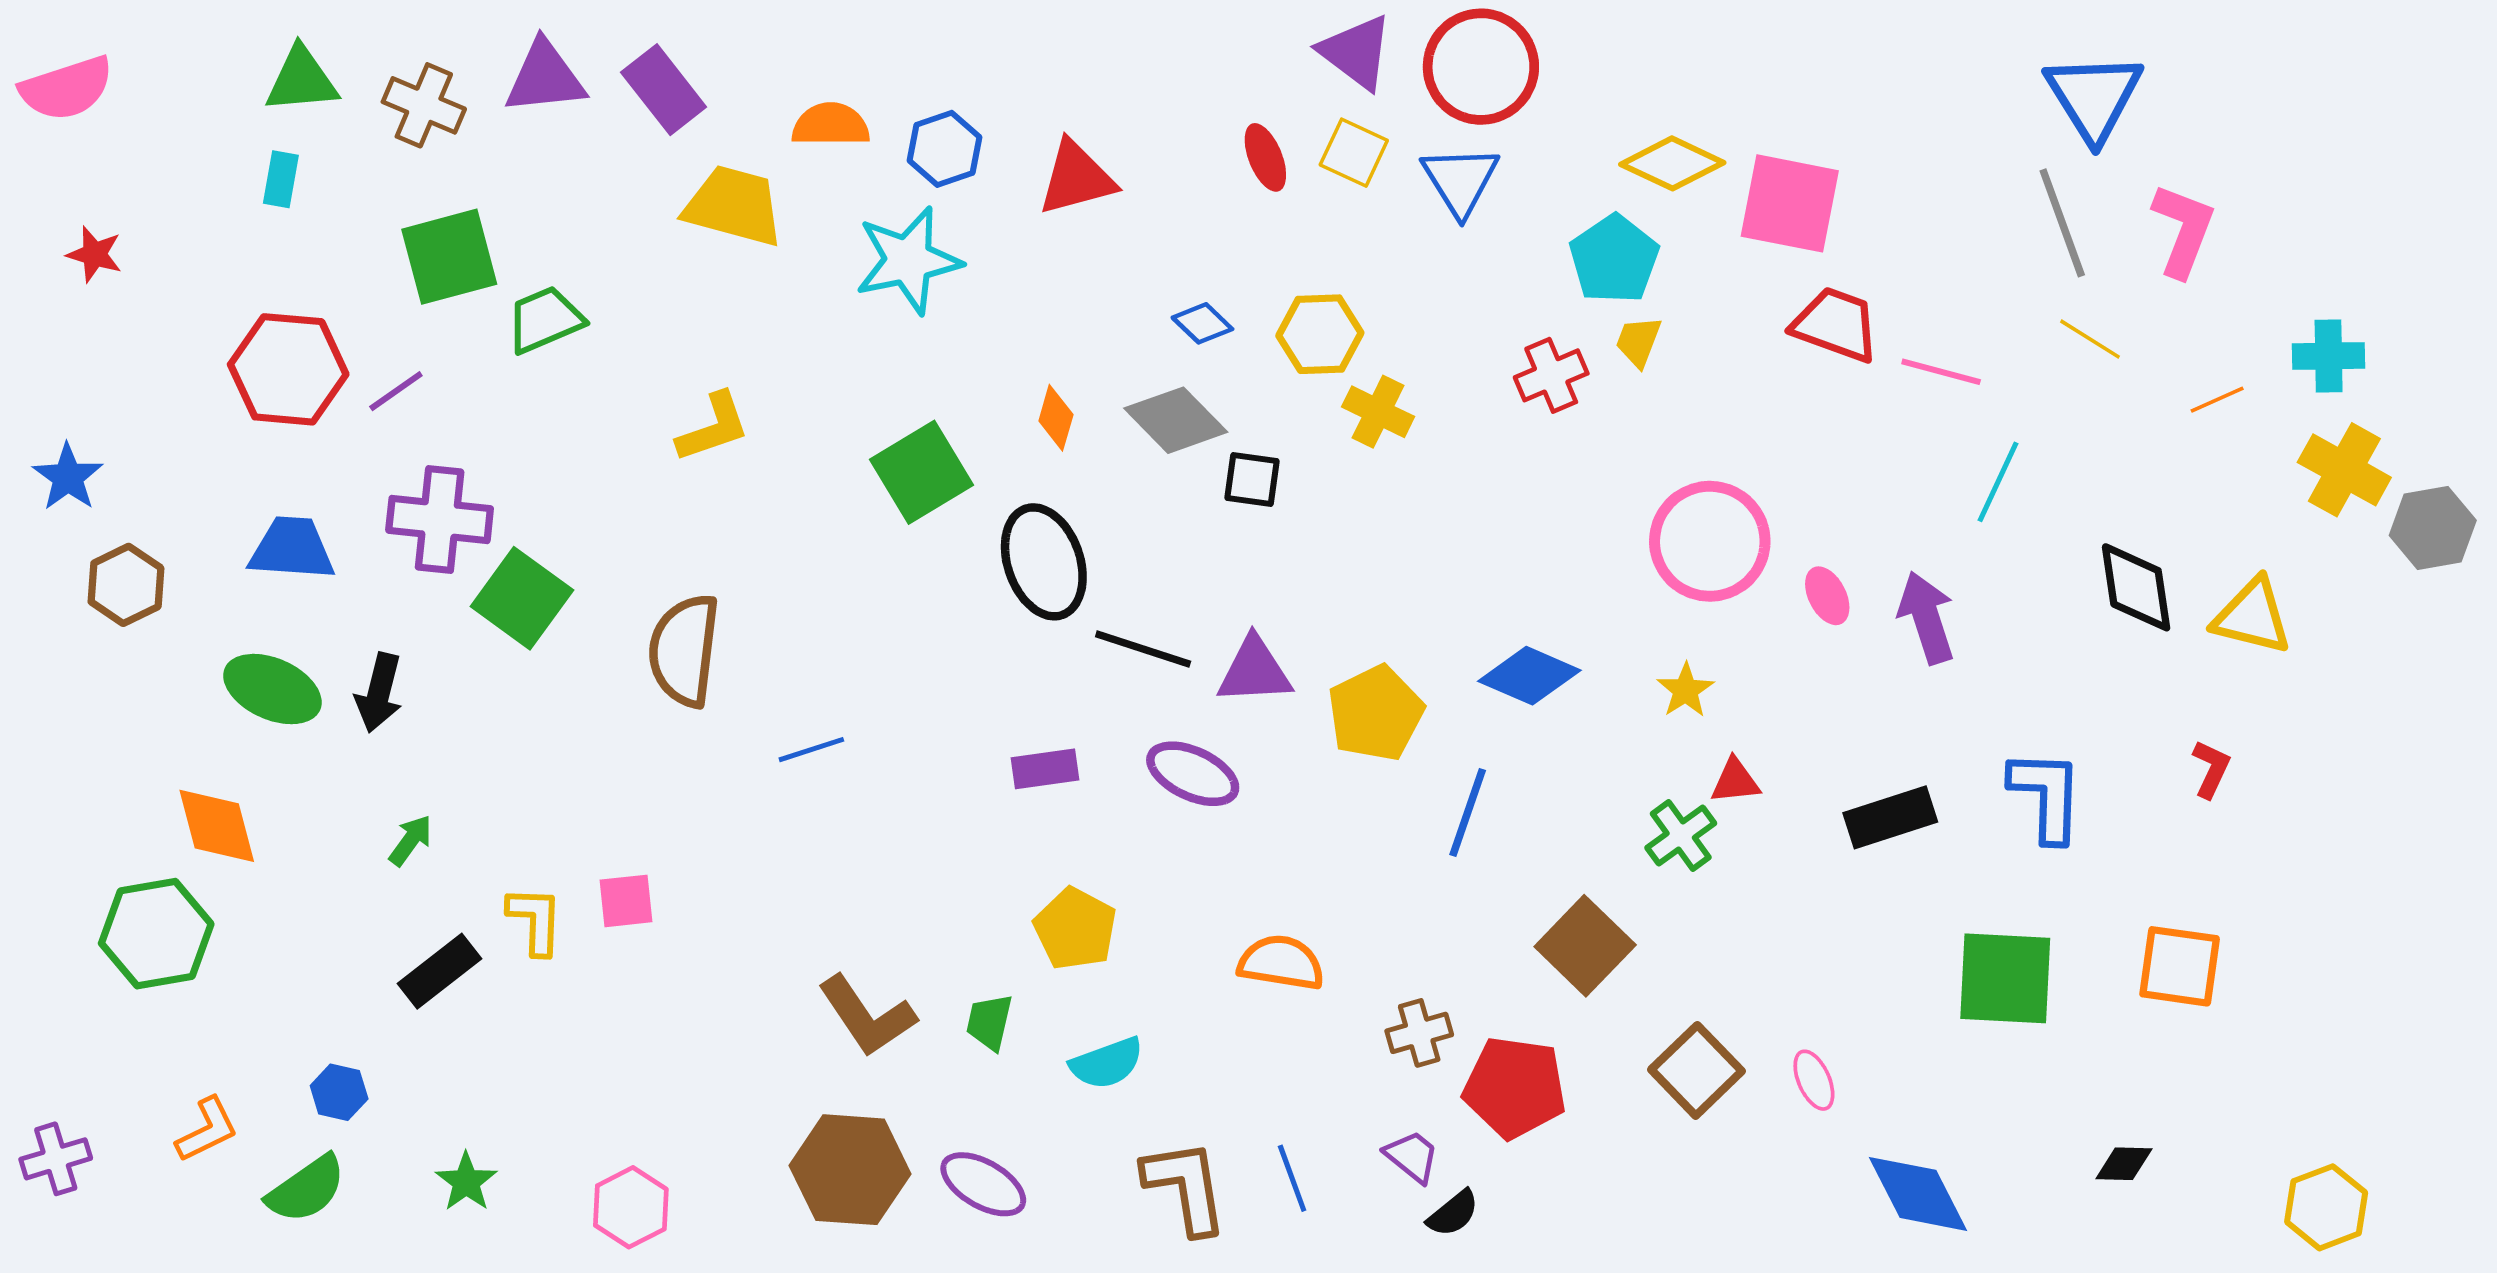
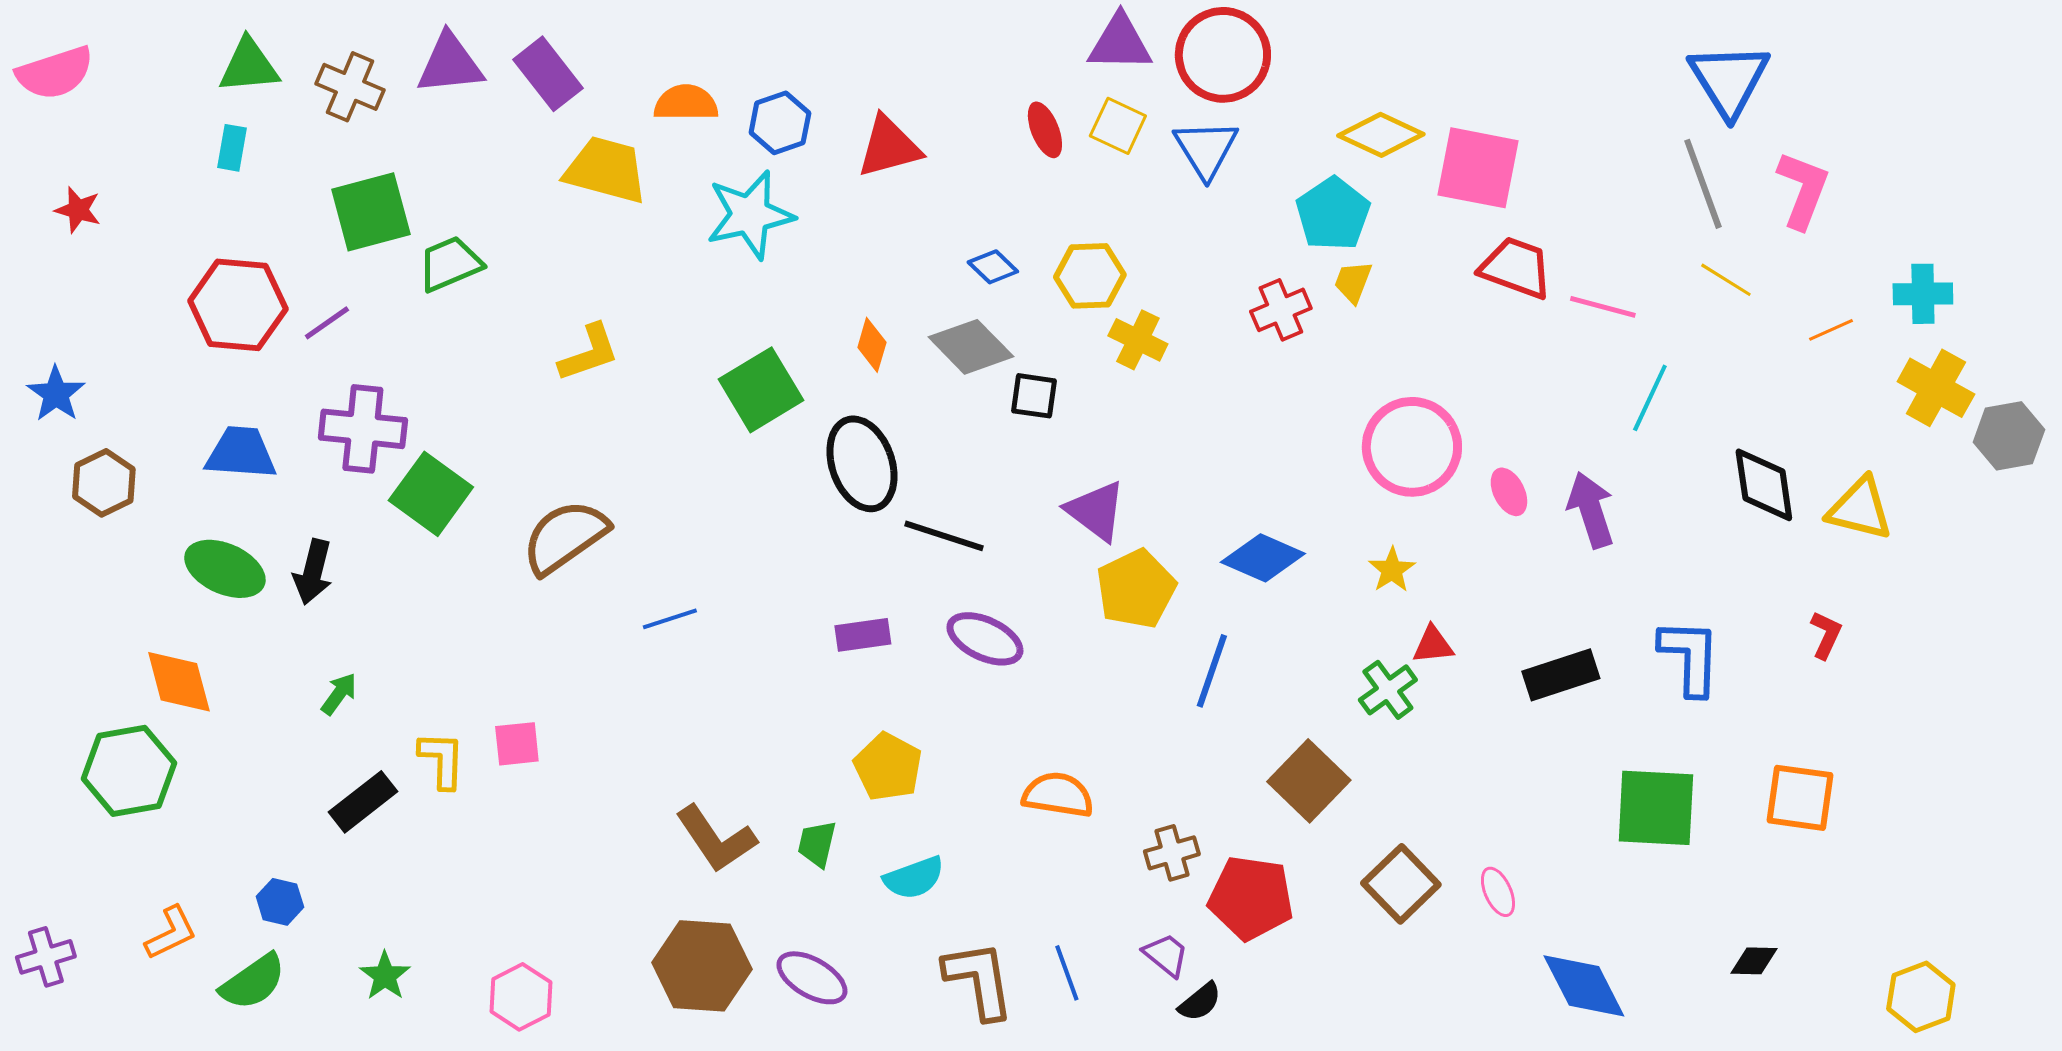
purple triangle: (1356, 52) -> (1120, 43), turned -36
brown semicircle: (684, 650) -> (565, 537), turned 48
purple triangle: (1254, 671) -> (1096, 511), moved, turned 40

